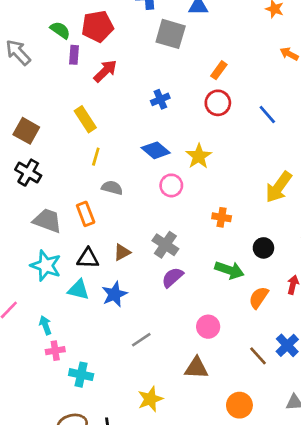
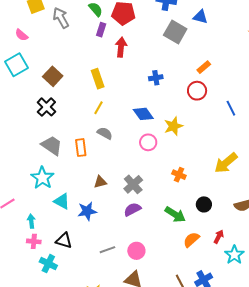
red arrow: (105, 71) -> (121, 47), turned -54
black triangle: (88, 258) -> (64, 241), moved
pink circle: (208, 327) -> (136, 251), moved
gray line: (141, 340) -> (107, 250), moved

